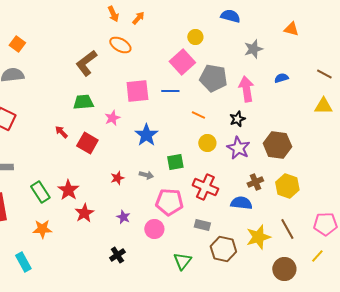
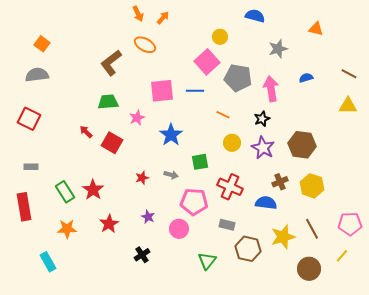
red star: (84, 213) -> (109, 224), moved

